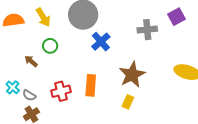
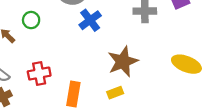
orange rectangle: (91, 85) -> (73, 94), moved
yellow rectangle: (128, 102) -> (115, 93), turned 40

